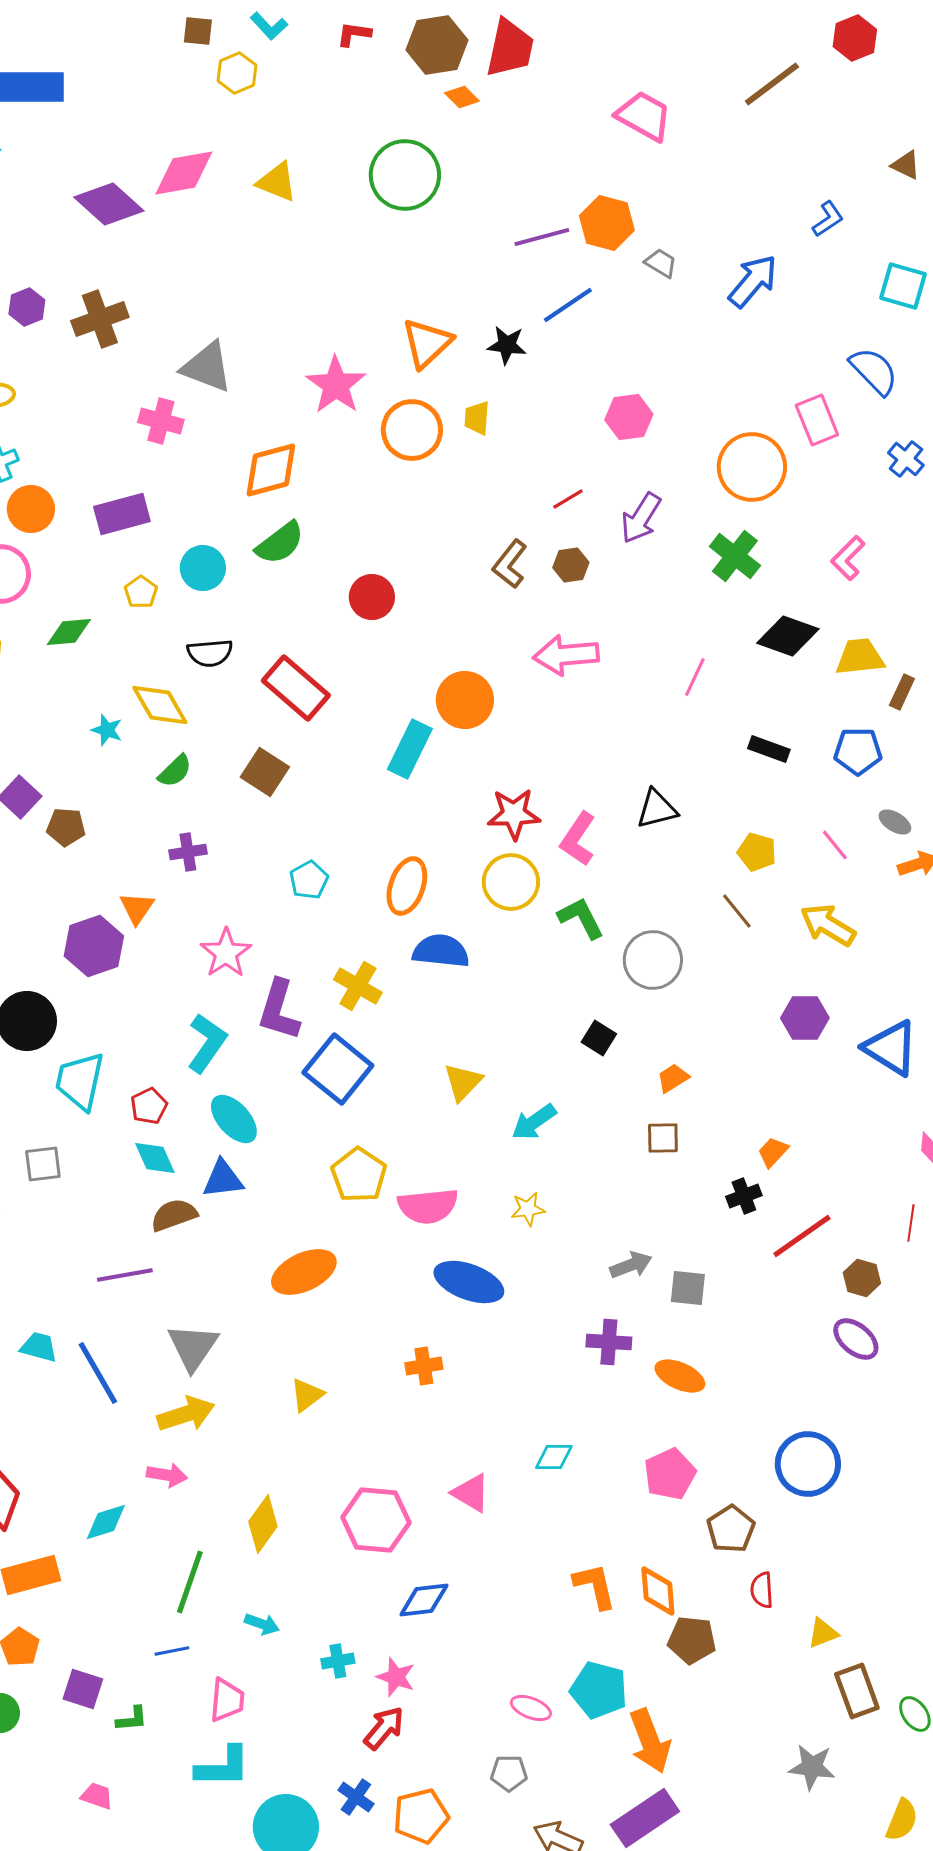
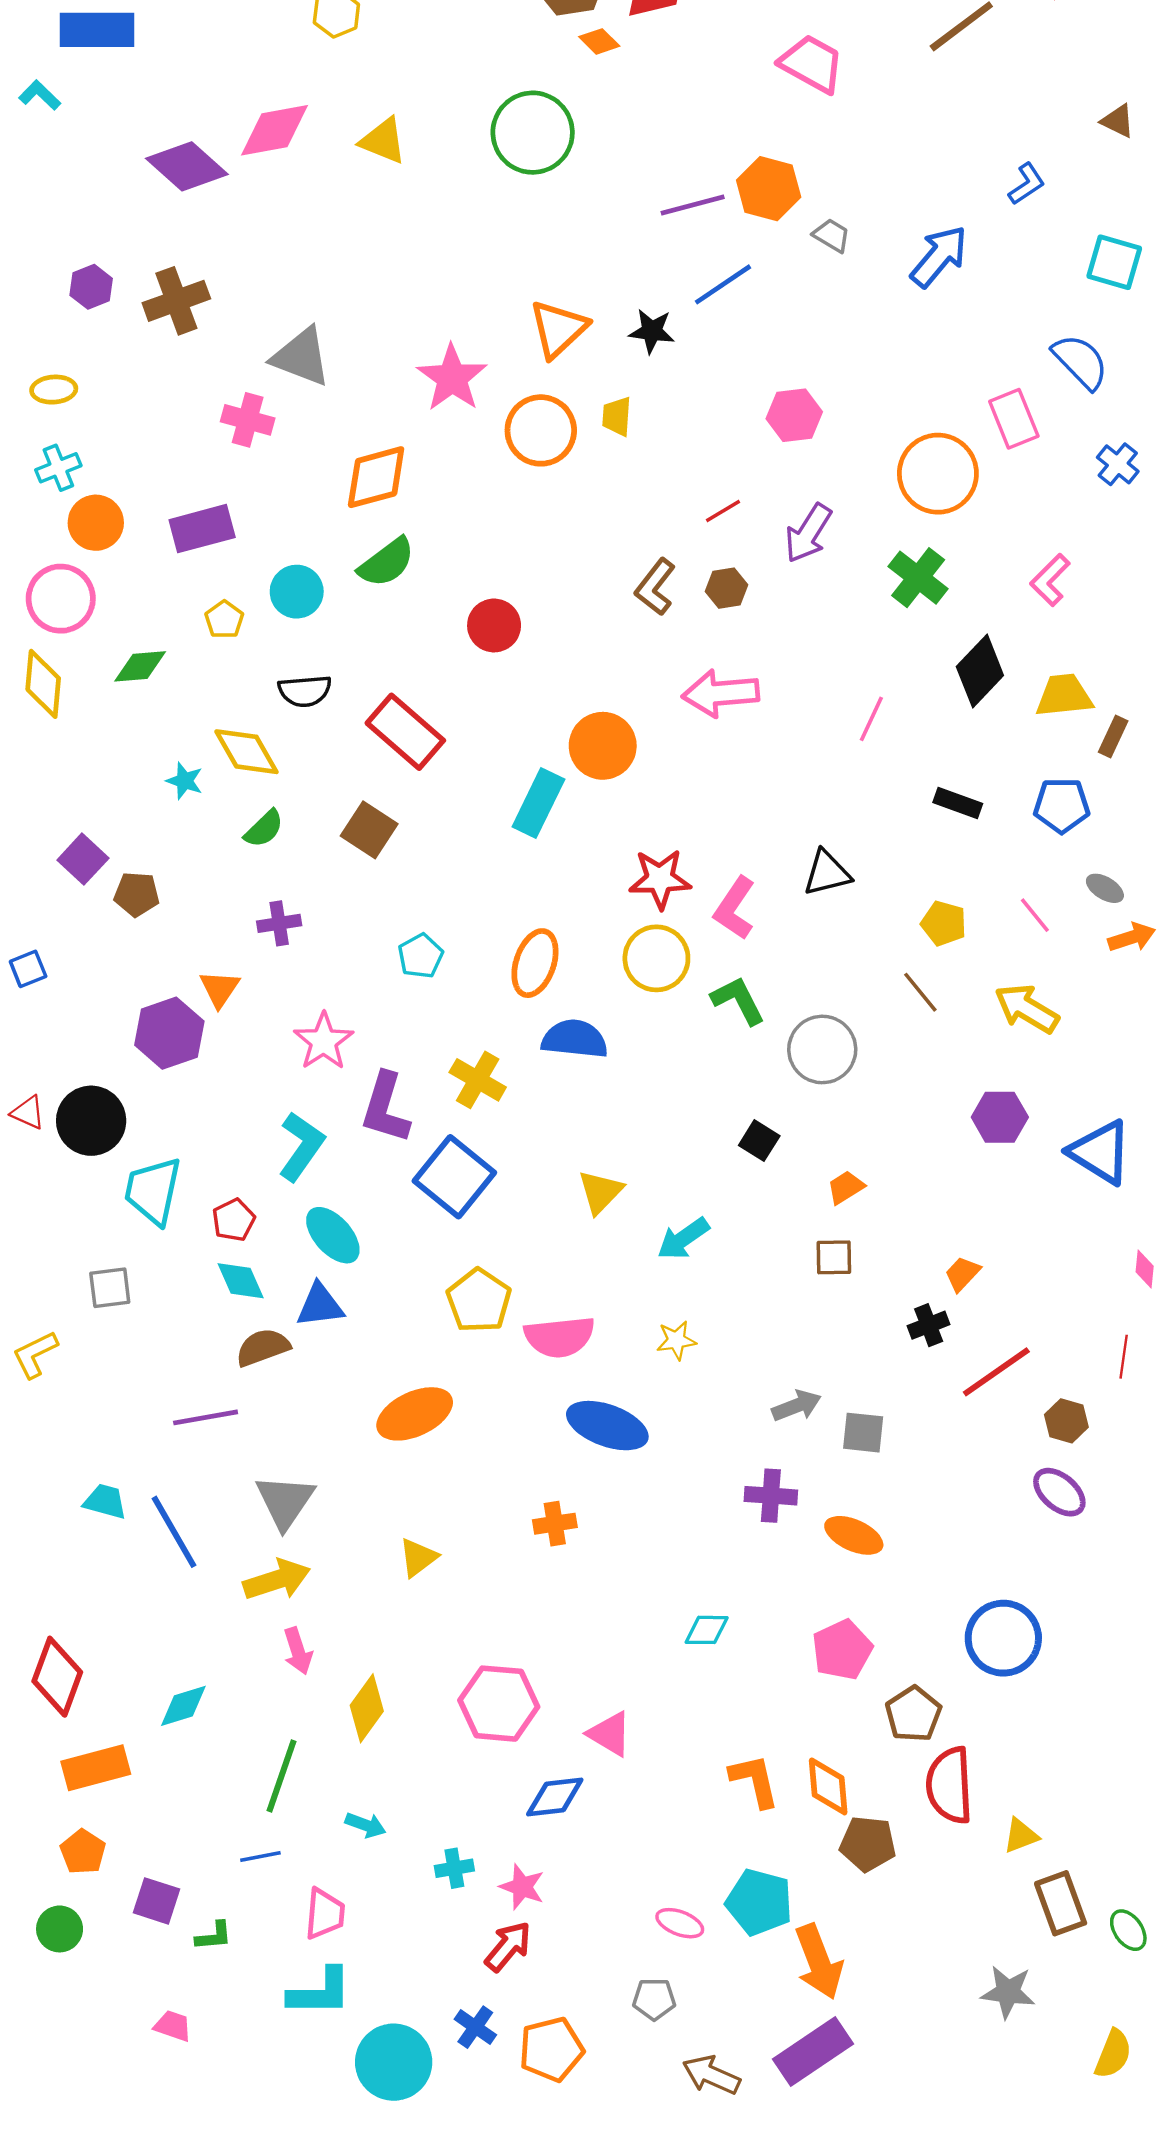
black diamond: (788, 636) -> (980, 671), turned -66
pink arrow: (167, 1475) -> (298, 1651), moved, turned 63
pink triangle: (471, 1493) -> (610, 1734), moved
red semicircle: (762, 1590) -> (950, 1785), size x1.8

